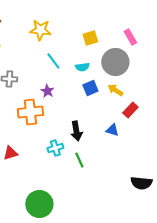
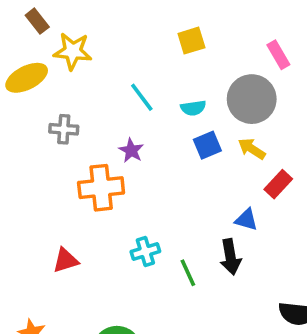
yellow star: (40, 30) -> (73, 51), moved
yellow square: (90, 38) -> (191, 41), moved
black arrow: (76, 131) -> (230, 257), moved

